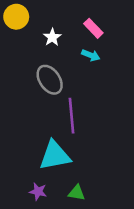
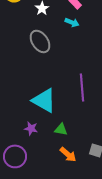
purple line: (71, 116) -> (82, 87), moved
cyan triangle: (55, 156) -> (44, 100), turned 40

